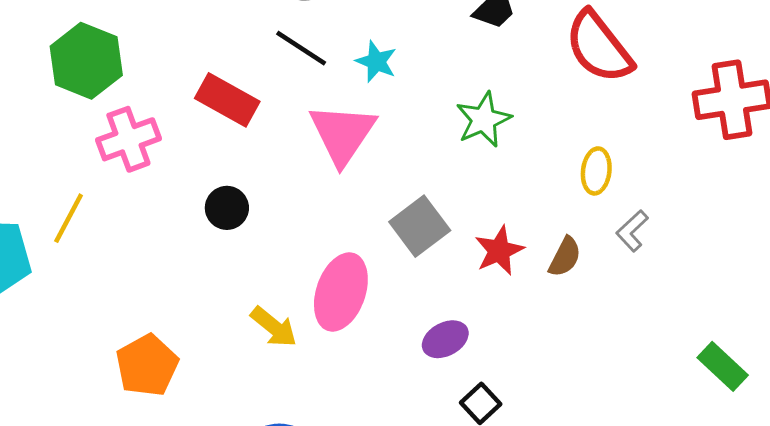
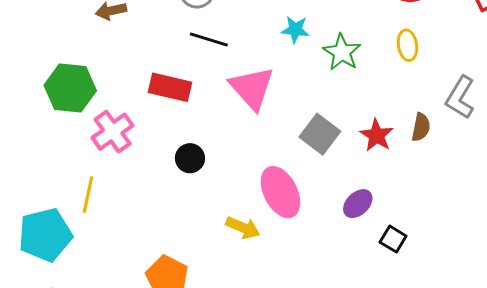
cyan star: (376, 62) -> (295, 30), moved
yellow ellipse: (596, 171) -> (408, 45), moved
gray L-shape: (632, 231) -> (460, 98), size x1.5
pink ellipse: (341, 292) -> (280, 192), turned -30

